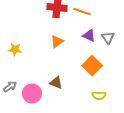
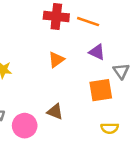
gray triangle: (108, 38) -> (121, 71), moved
orange square: (92, 66) -> (101, 90), turned 36

